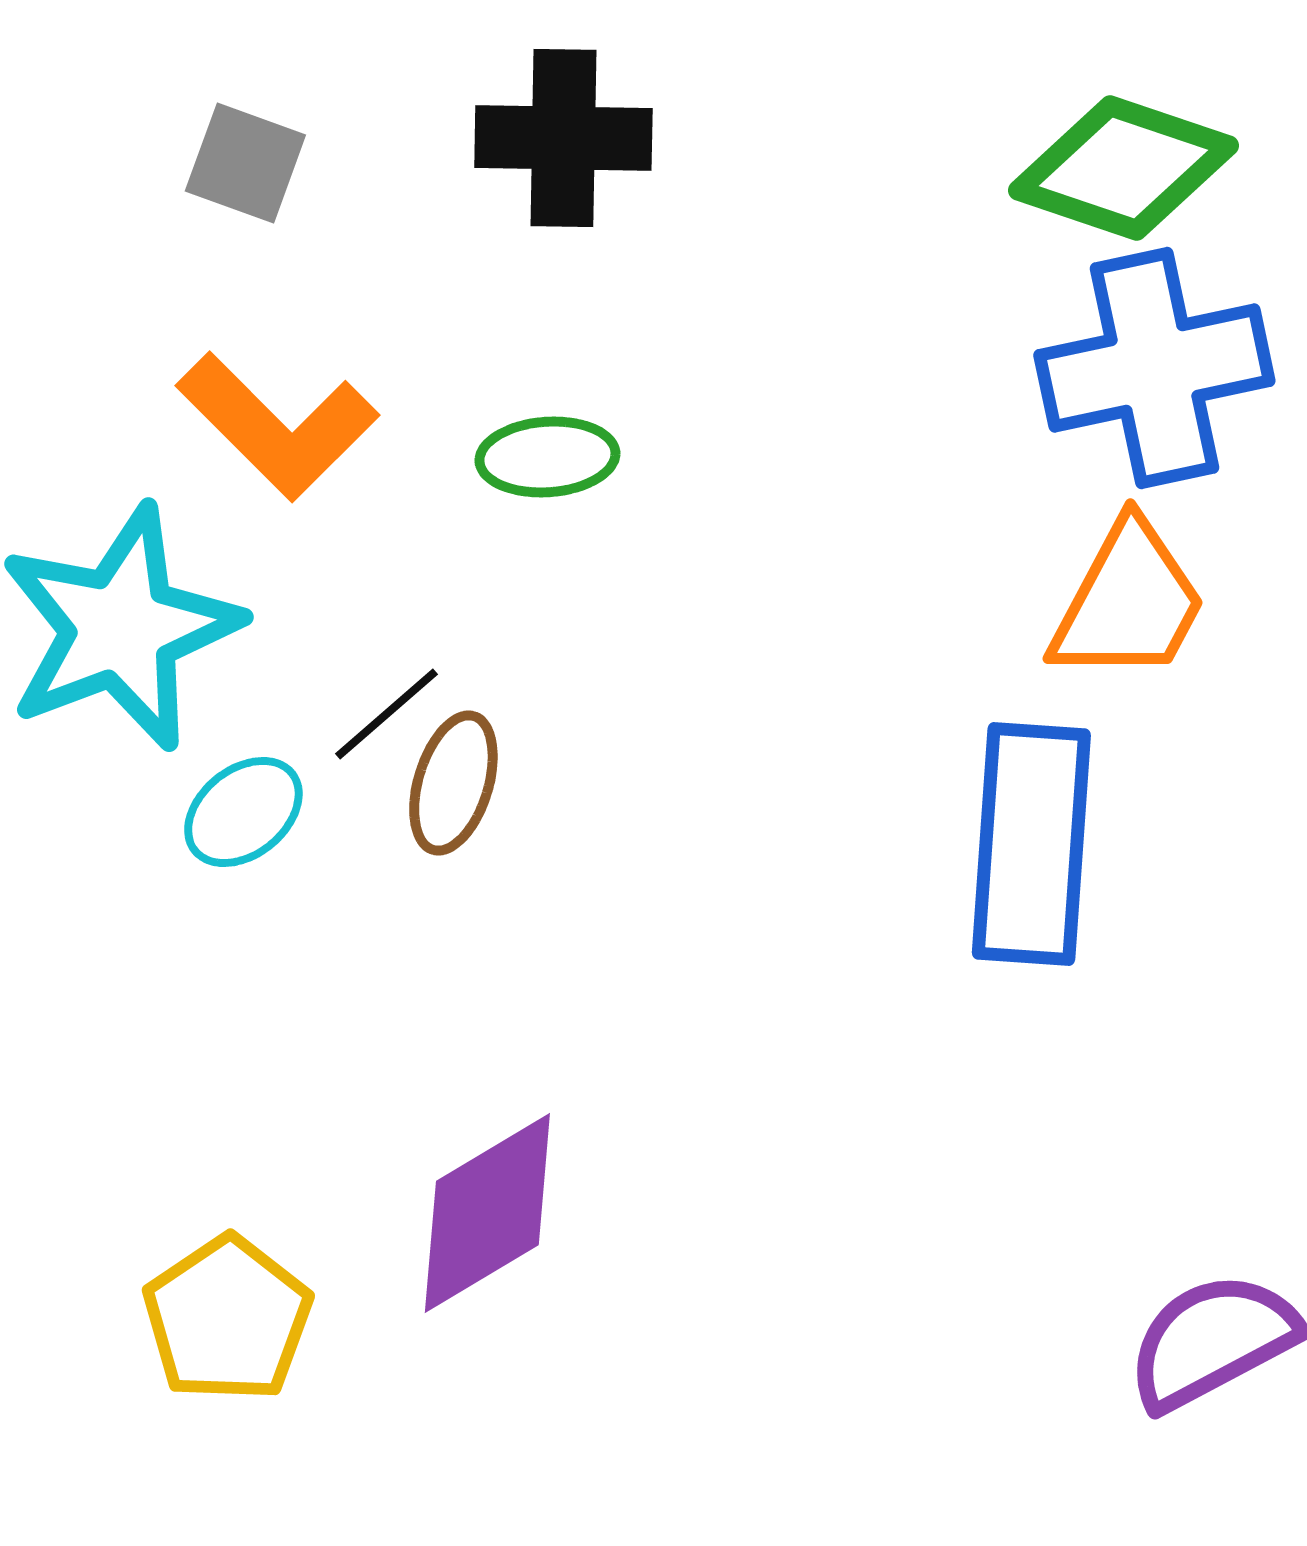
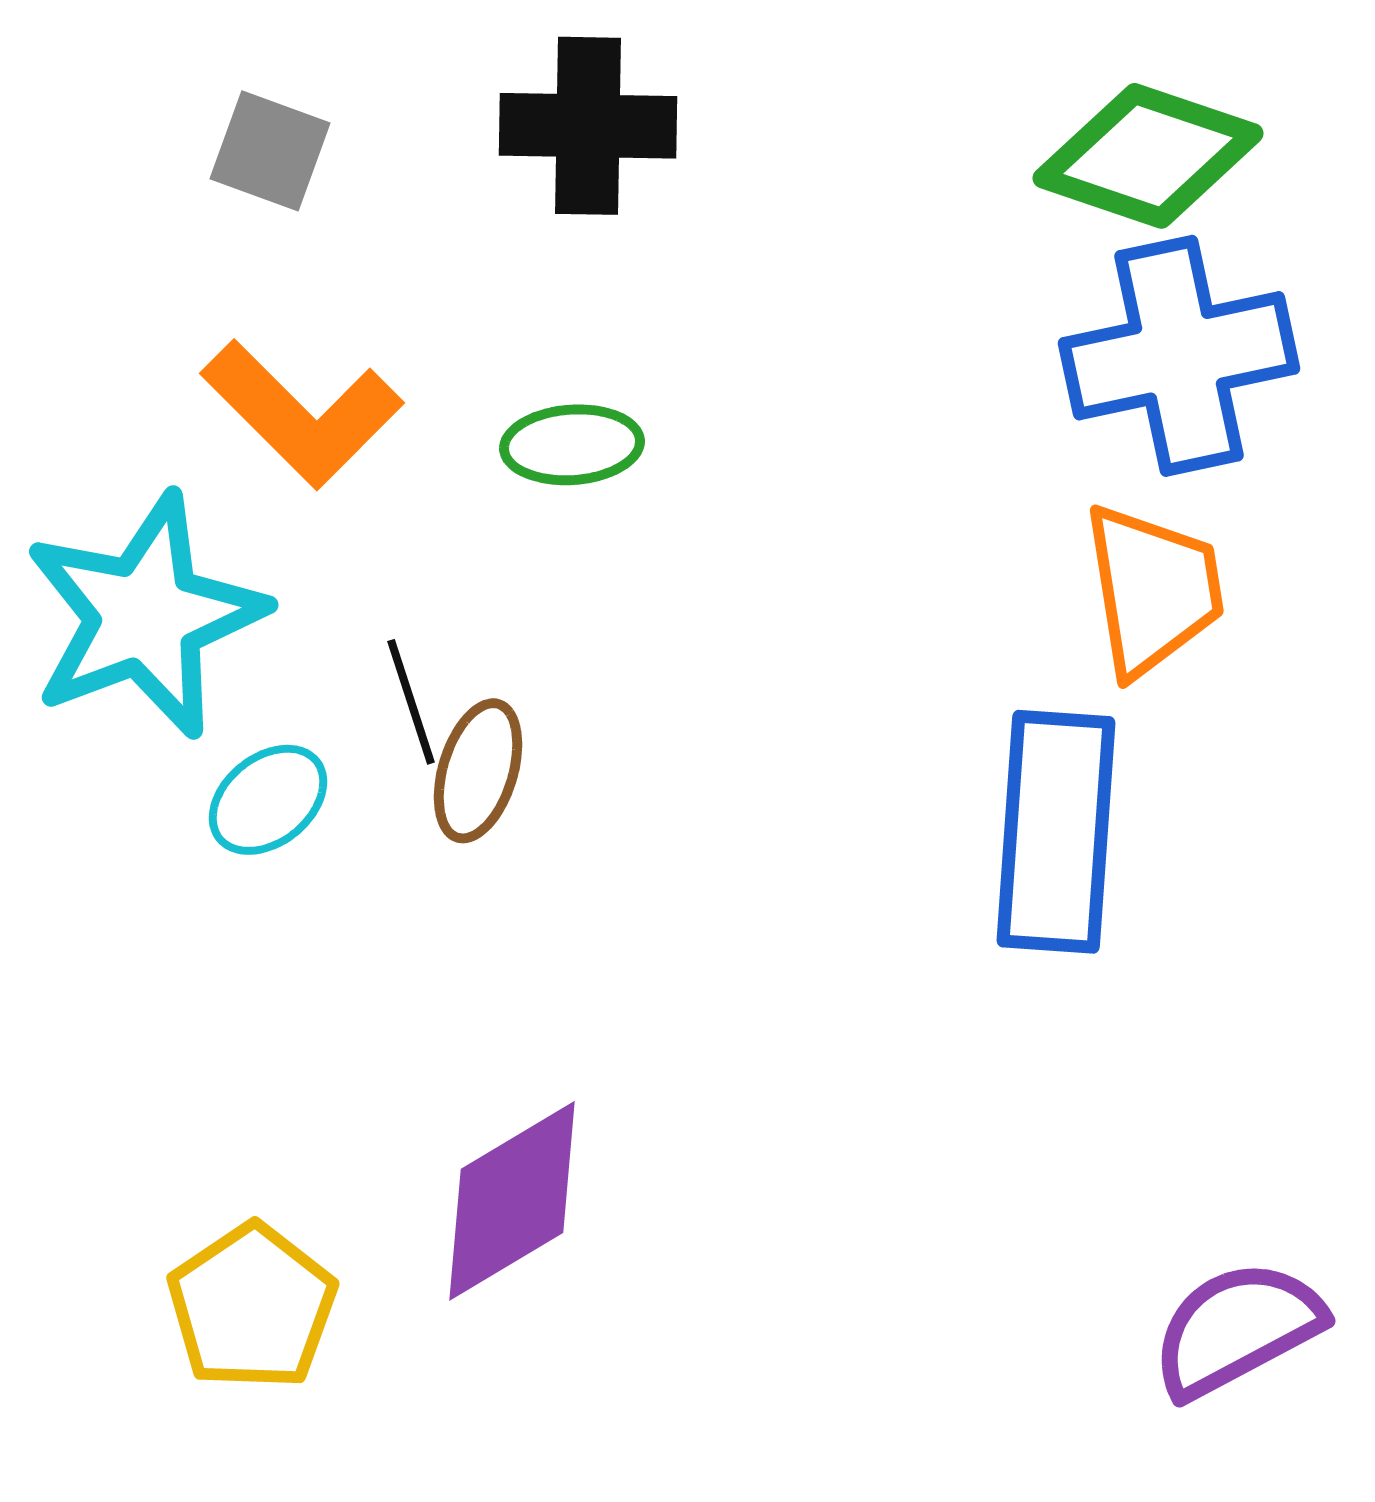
orange trapezoid: (1128, 602) -> (1153, 590), turned -37
black line: (386, 714) -> (411, 702), turned -67

